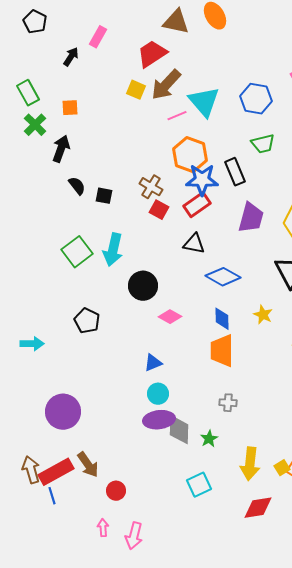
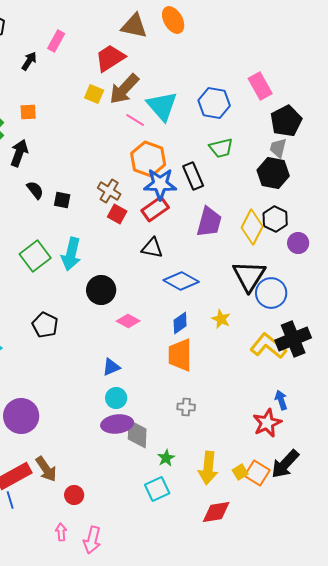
pink line: (177, 116) -> (135, 120), turned 54
blue diamond: (222, 319) -> (180, 323), turned 55
green star: (209, 439) -> (166, 458), moved

